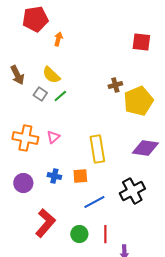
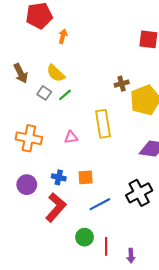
pink triangle: (53, 137) -> (71, 137), moved, turned 32
yellow rectangle: (97, 149) -> (103, 124), moved
red L-shape: (45, 223) -> (56, 207), moved
red line: (105, 234) -> (106, 246), moved

